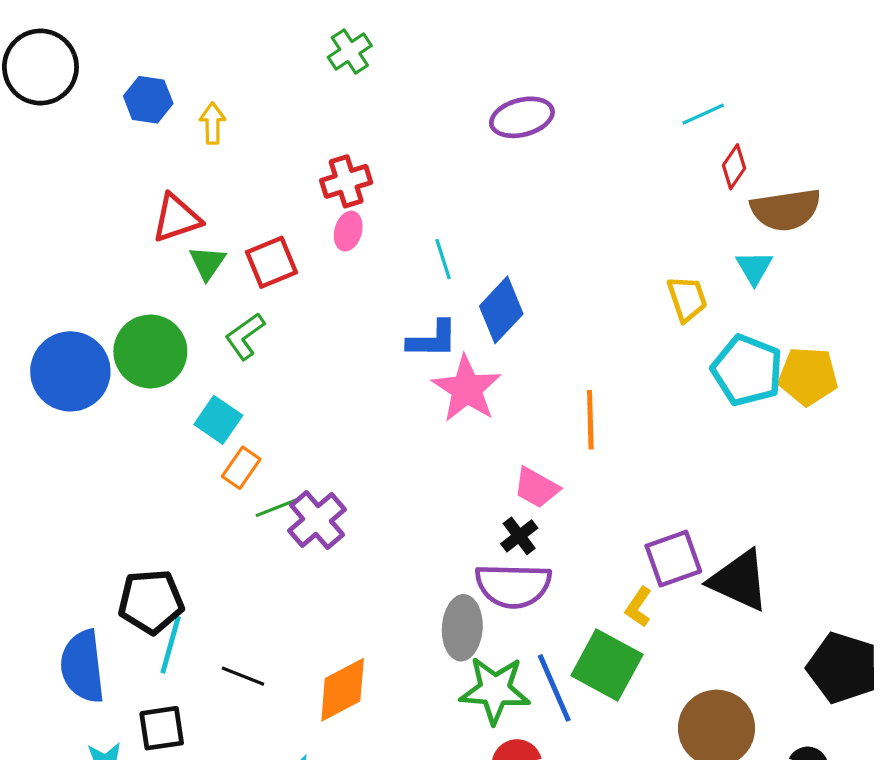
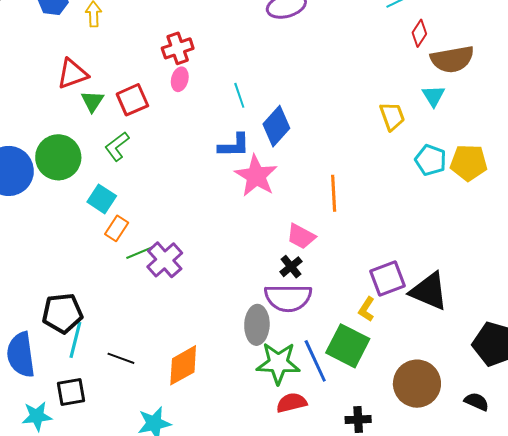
cyan pentagon: (747, 370) -> (431, 160), size x0.7

